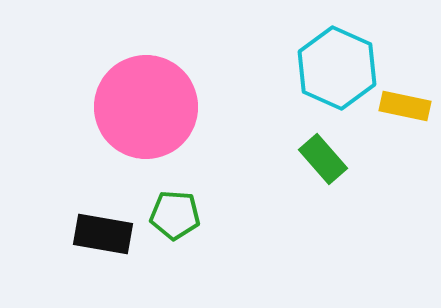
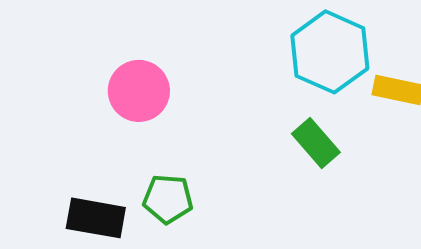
pink circle: (146, 107) -> (139, 91), size x0.6

